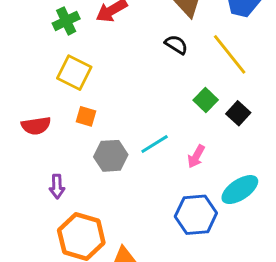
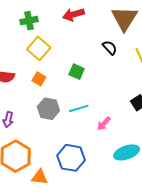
green cross: (66, 21) -> (29, 21), moved
green square: (206, 100) -> (77, 72), moved, turned -35
blue hexagon: (196, 215) -> (71, 158), moved

